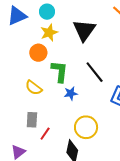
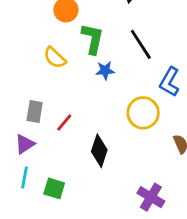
gray rectangle: (32, 120) -> (35, 112), moved
yellow circle: (86, 127) -> (143, 113), moved

